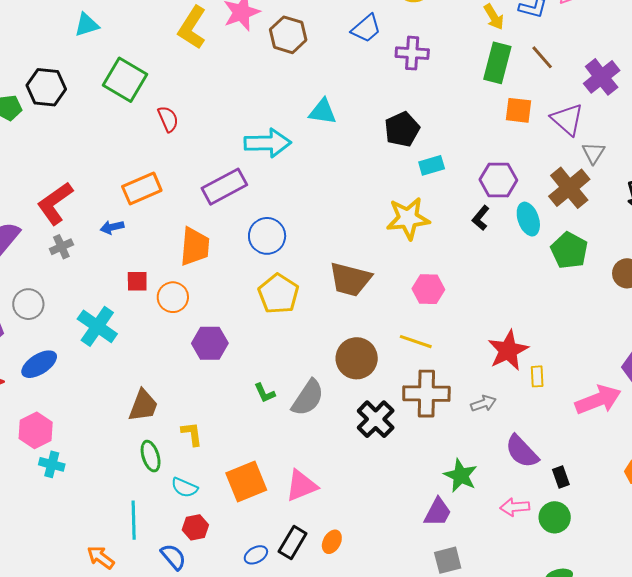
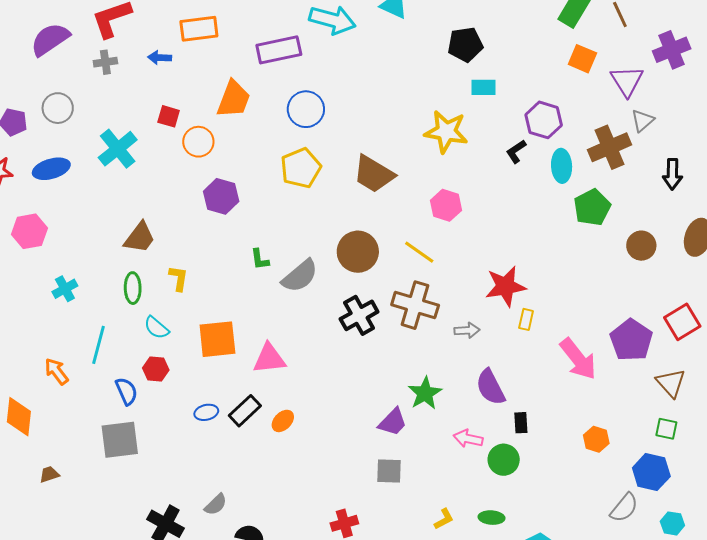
pink arrow: (598, 400) -> (578, 359), turned 57
cyan cross: (52, 464) -> (65, 289), moved, turned 30

